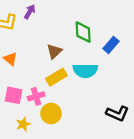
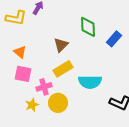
cyan semicircle: (85, 71) -> (90, 82), moved
pink square: (14, 95) -> (23, 74), moved
yellow star: (23, 124) -> (32, 105), moved

